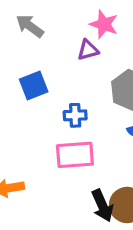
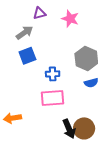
gray arrow: (30, 26) -> (24, 33), moved, turned 108
purple triangle: (88, 50) -> (39, 13), moved

